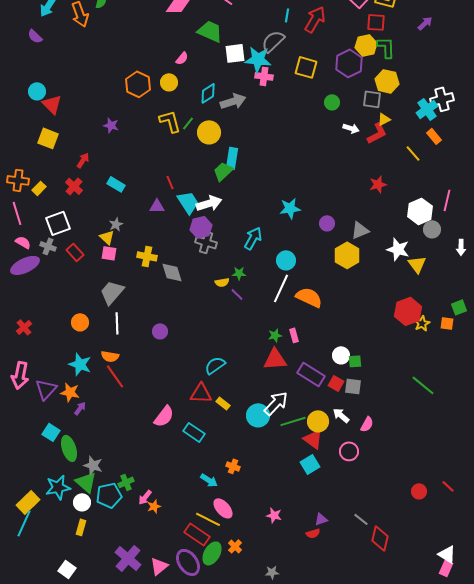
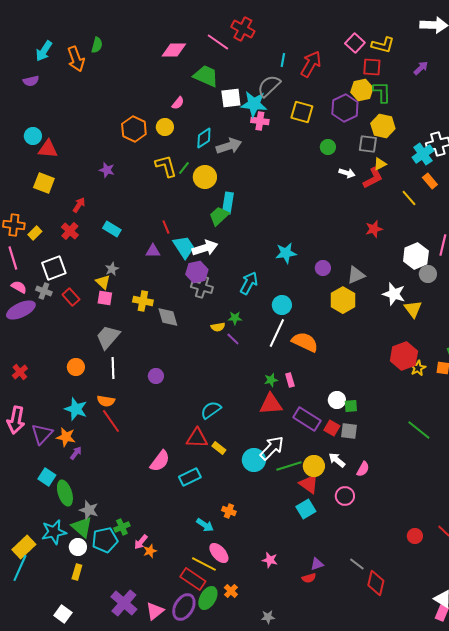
purple semicircle: (35, 36) -> (31, 81), turned -56
red triangle: (52, 104) -> (48, 149), turned -40
cyan rectangle: (194, 432) -> (190, 477), turned -60
purple ellipse: (188, 562) -> (184, 607), turned 64

